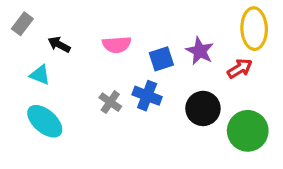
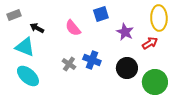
gray rectangle: (22, 24) -> (14, 15), turned 32
pink semicircle: (117, 45) -> (73, 28), turned 54
blue square: (161, 59) -> (101, 14), moved
cyan triangle: (40, 75) -> (25, 47), size x1.5

